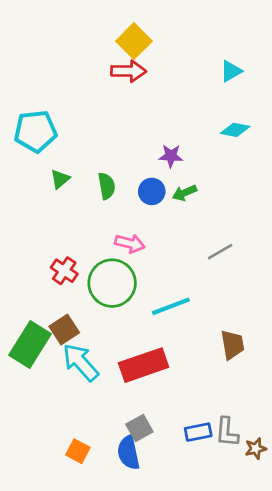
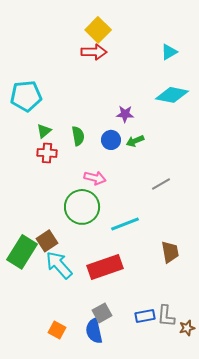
cyan diamond: (235, 130) -> (172, 95), size x1.5
red cross: (64, 271) -> (47, 153), moved, turned -30

